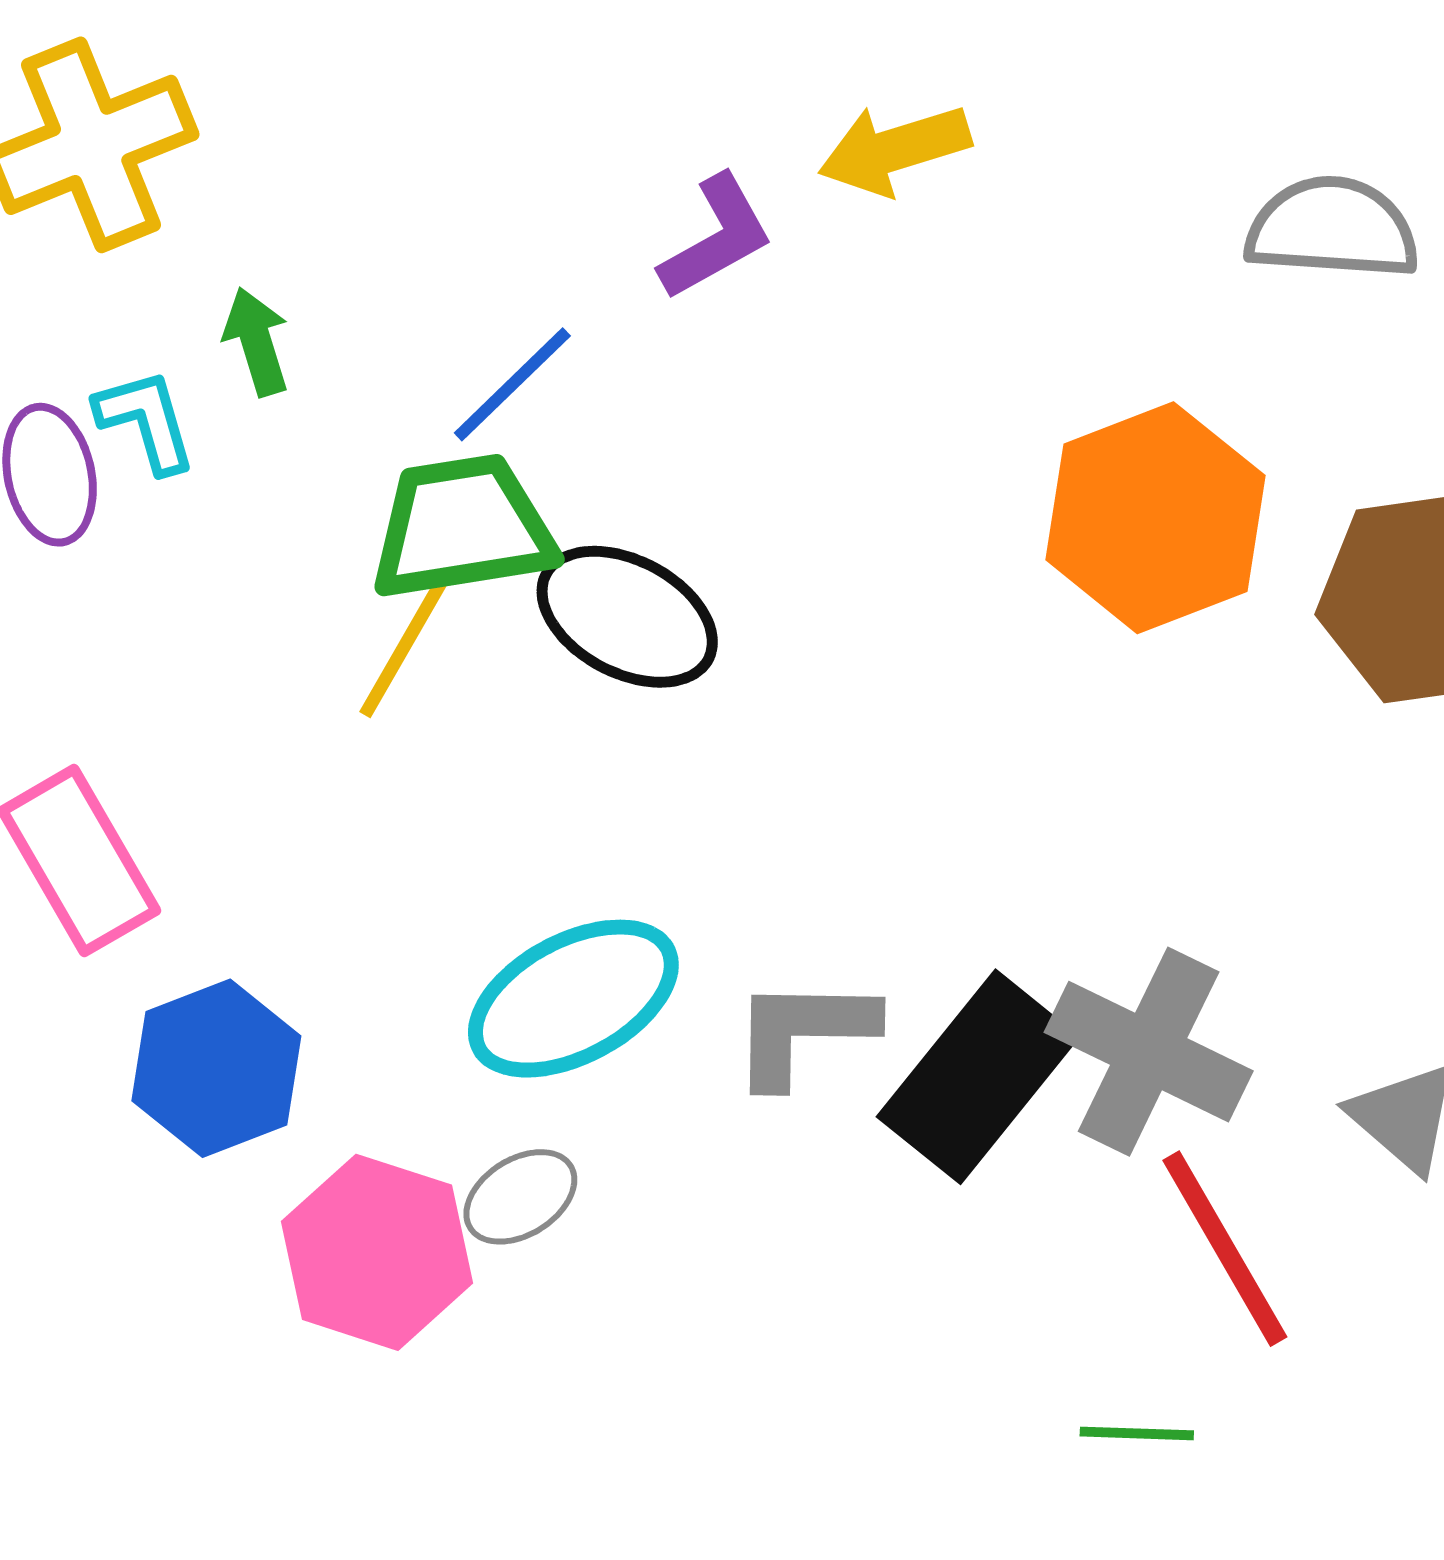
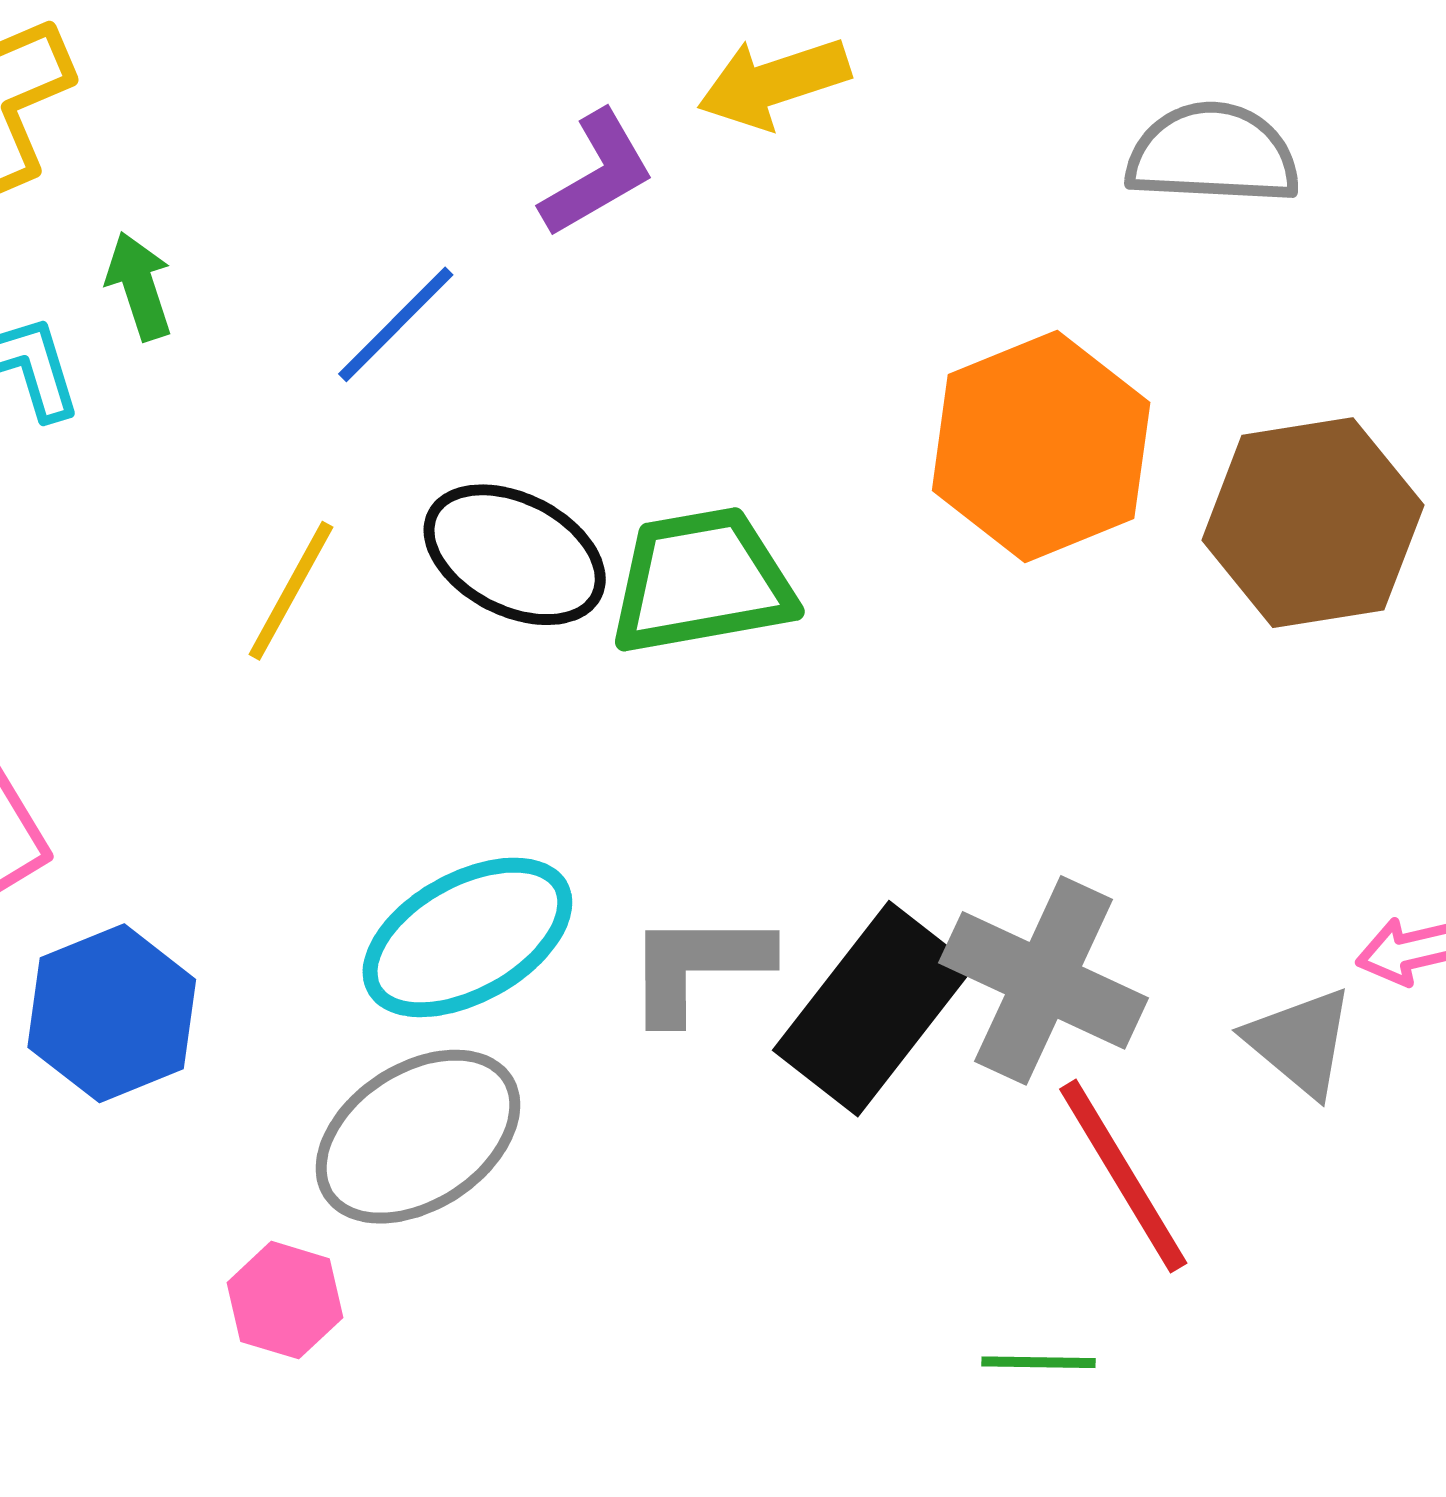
green trapezoid: (462, 527) -> (702, 581), moved
gray ellipse: (520, 1197) -> (418, 1137), size x1.8
pink hexagon: (377, 1252) -> (285, 1300), moved, size x0.6

